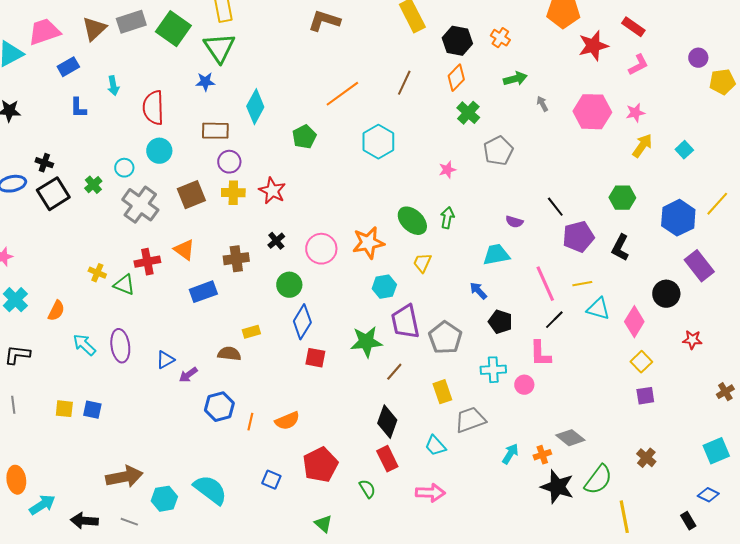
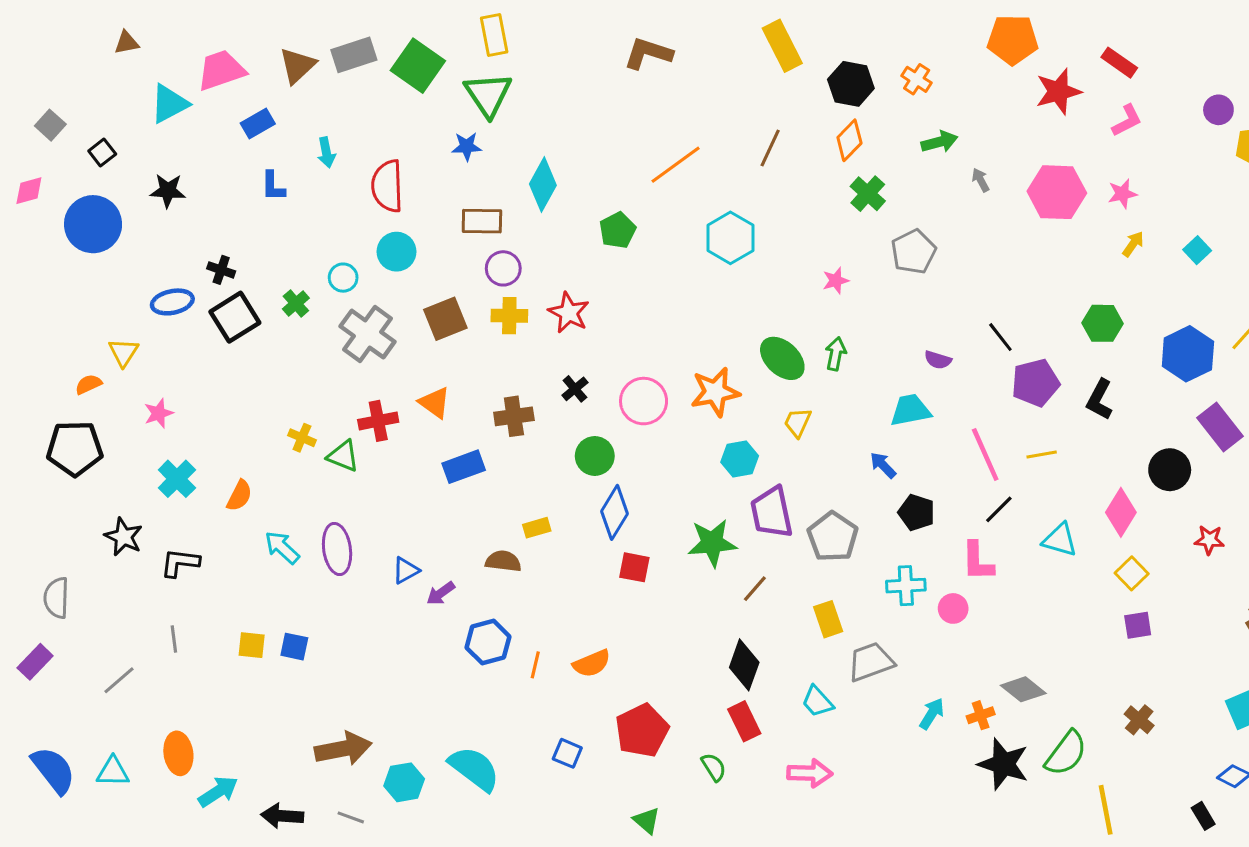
yellow arrow: (642, 146) -> (1133, 244), size x0.7
cyan triangle: (598, 309) -> (1060, 540), moved

